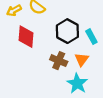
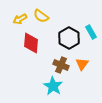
cyan rectangle: (91, 37) -> (91, 32), moved
cyan star: (77, 83) -> (53, 86), moved

